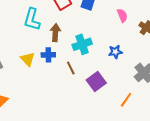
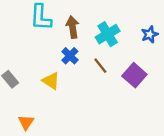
blue cross: (48, 55) -> (70, 56), turned -32
yellow triangle: (28, 59) -> (51, 81), moved

